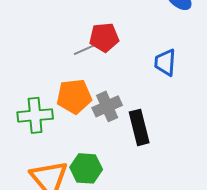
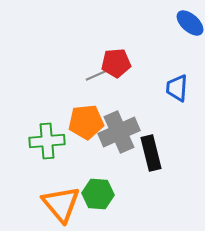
gray cross: (107, 106) -> (119, 132), size x1.4

